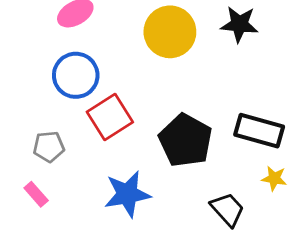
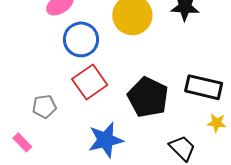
blue circle: (76, 75) -> (81, 39), moved
pink rectangle: (36, 194) -> (22, 142), moved

